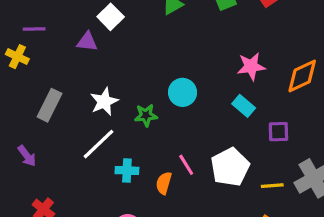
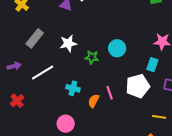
cyan rectangle: (244, 106) -> (152, 65), turned 56
white line: (99, 144) -> (43, 73), moved
purple arrow: (27, 156) -> (14, 66), turned -80
white pentagon: (230, 167) -> (138, 86), moved

